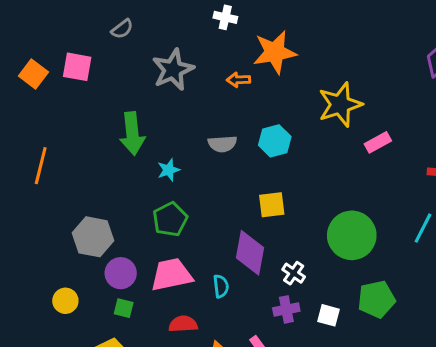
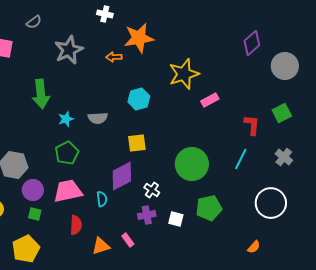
gray semicircle: (222, 144) -> (98, 118), moved
purple diamond: (250, 253) -> (122, 176), turned 52
red semicircle: (183, 324) -> (76, 225), turned 96

